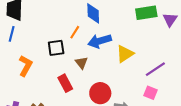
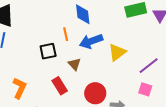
orange line: (75, 32) -> (66, 34), turned -40
orange L-shape: (26, 66) -> (19, 88), moved

